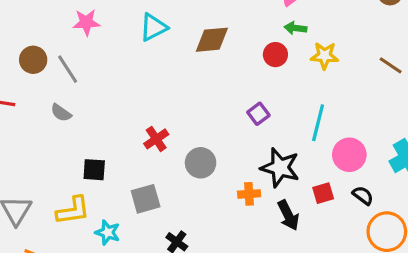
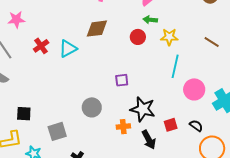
cyan triangle: (153, 27) -> (68, 49), moved
purple square: (258, 114) -> (122, 80), moved, turned 32
cyan line: (318, 123) -> (175, 66), moved
red cross: (156, 139) -> (41, 46), moved
pink circle: (349, 155) -> (194, 89), moved

